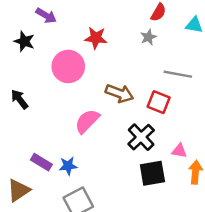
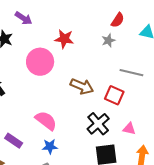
pink semicircle: (87, 121) -> (46, 121), moved, turned 80
pink triangle: (179, 151) -> (129, 129), moved
blue star: (68, 166) -> (50, 146), moved

